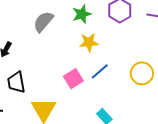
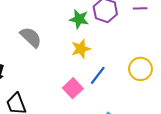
green star: (82, 14) -> (79, 19), moved, turned -30
gray semicircle: (43, 22) -> (31, 37), turned 105

